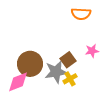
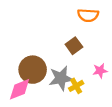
pink star: (92, 51) -> (100, 71), moved
brown square: (68, 60) -> (74, 46), moved

